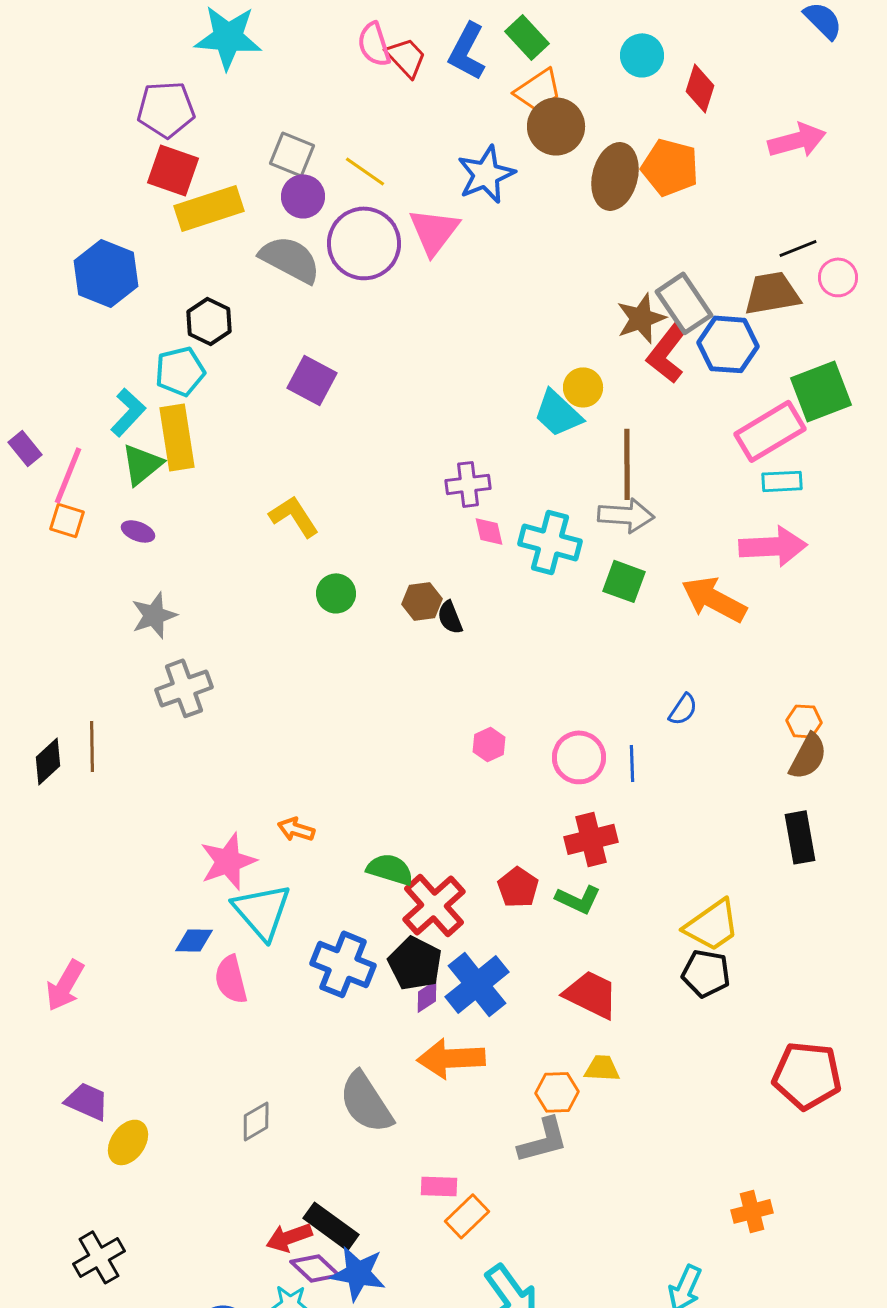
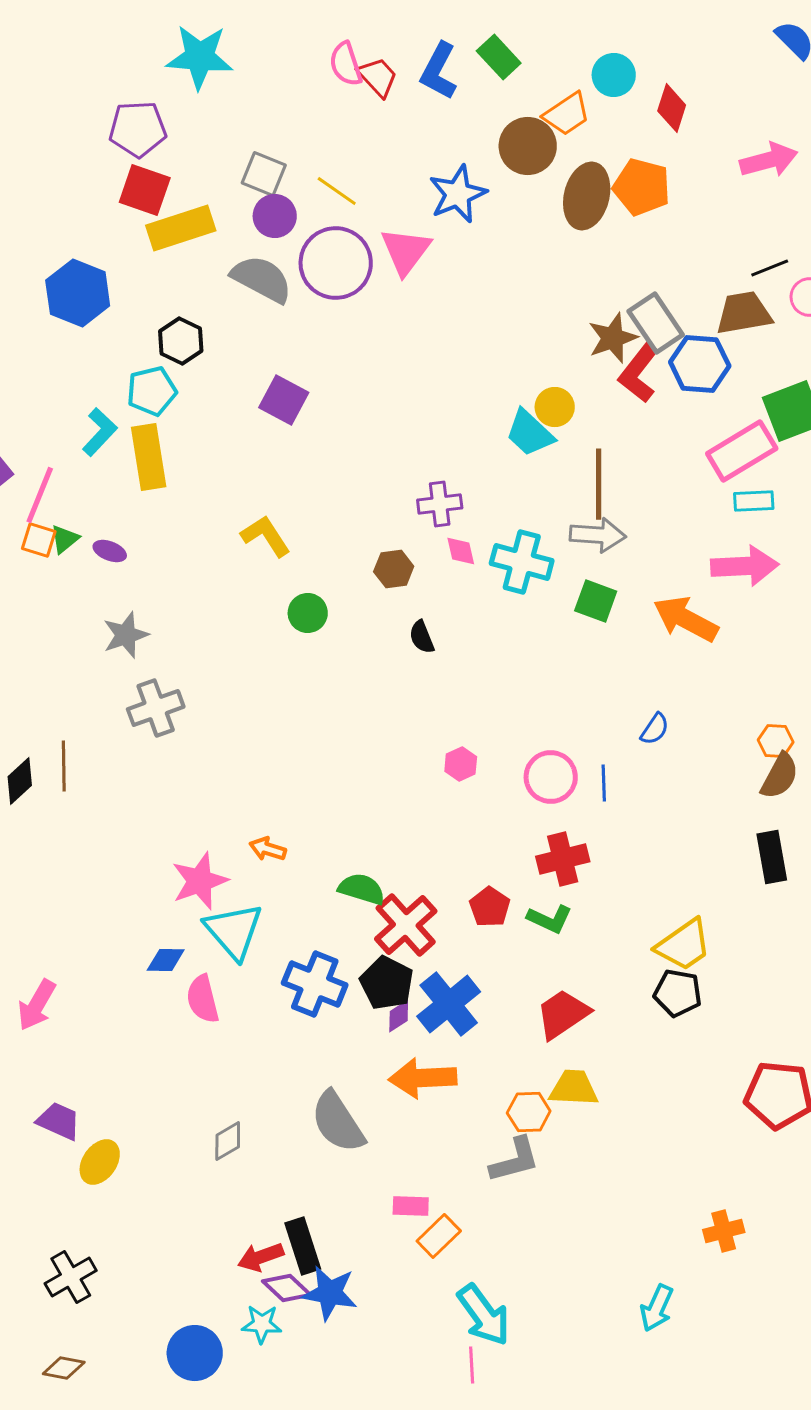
orange trapezoid: (538, 90) -> (567, 114), moved
green triangle: (142, 464) -> (65, 539), moved, size x0.7
brown hexagon: (422, 601) -> (394, 569), moved
red trapezoid: (591, 994) -> (563, 1014), turned -60
yellow trapezoid: (602, 1068) -> (574, 1088), size x1.4
black rectangle: (331, 1226) -> (303, 1246), turned 36

